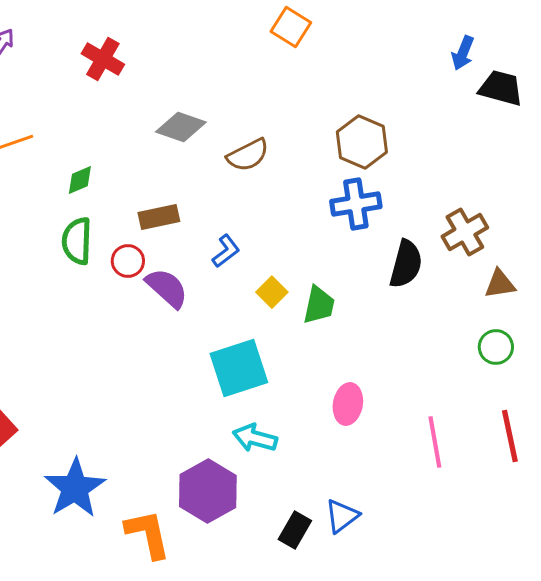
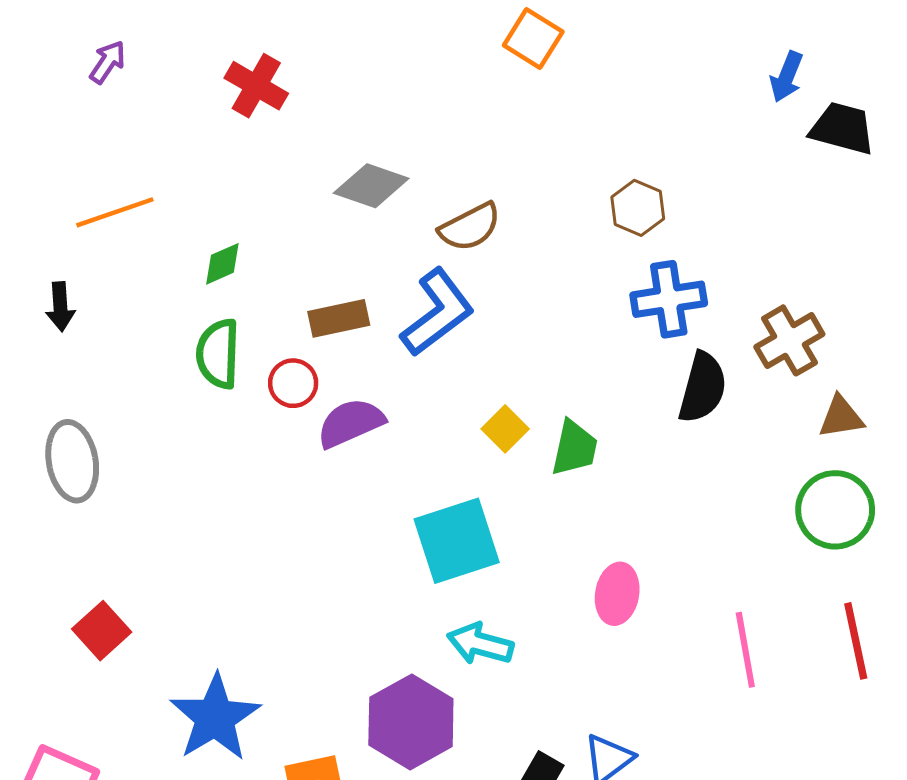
brown hexagon: (362, 142) -> (638, 208), size x0.7
blue cross: (356, 204) -> (669, 299), moved
blue L-shape: (226, 251) -> (437, 312), moved, size x1.8
purple semicircle: (167, 288) -> (351, 423), turned -66
green circle: (496, 347) -> (835, 510), size x1.5

